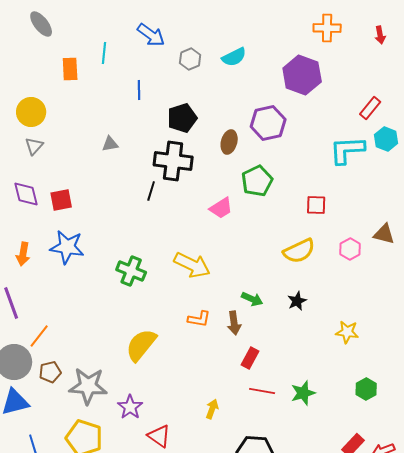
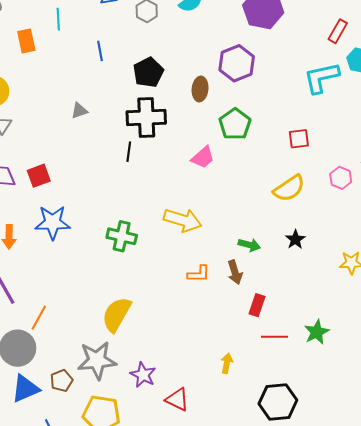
yellow semicircle: (141, 345) -> (117, 314), moved
brown pentagon: (50, 372) -> (62, 381), moved

